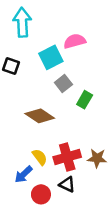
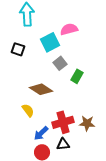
yellow semicircle: (40, 157) -> (28, 110), moved
blue arrow: (24, 174) -> (41, 133), moved
black triangle: (67, 184) -> (63, 144), turned -32

